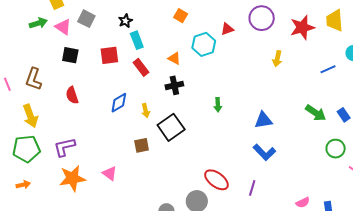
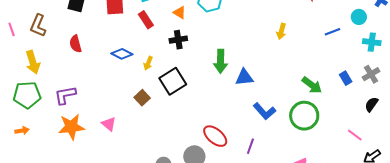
yellow arrow: (277, 59) -> (281, 31), moved
blue diamond: (119, 103) -> (122, 54), turned 55
green arrow: (218, 105) -> (221, 61), size x1.6
yellow arrow: (146, 111) -> (148, 63), turned 32
green arrow: (316, 113) -> (312, 85), moved
blue triangle: (263, 120) -> (244, 77), moved
brown square: (142, 145) -> (142, 98), turned -35
green circle: (336, 149) -> (304, 116), moved, size x1.5

